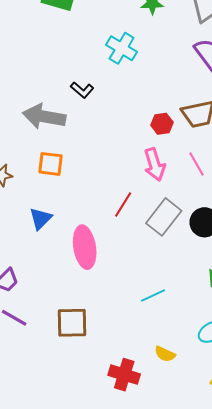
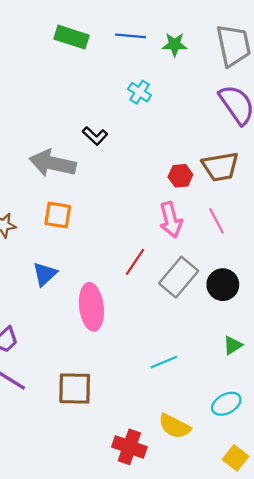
cyan cross: (122, 48) -> (140, 92), size x0.7
yellow semicircle: (165, 354) -> (174, 426), size x1.4

